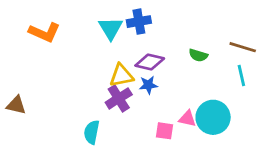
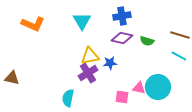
blue cross: (139, 22) -> (122, 16), moved
purple diamond: (150, 62) -> (122, 38), moved
cyan line: (241, 76) -> (179, 56), turned -49

